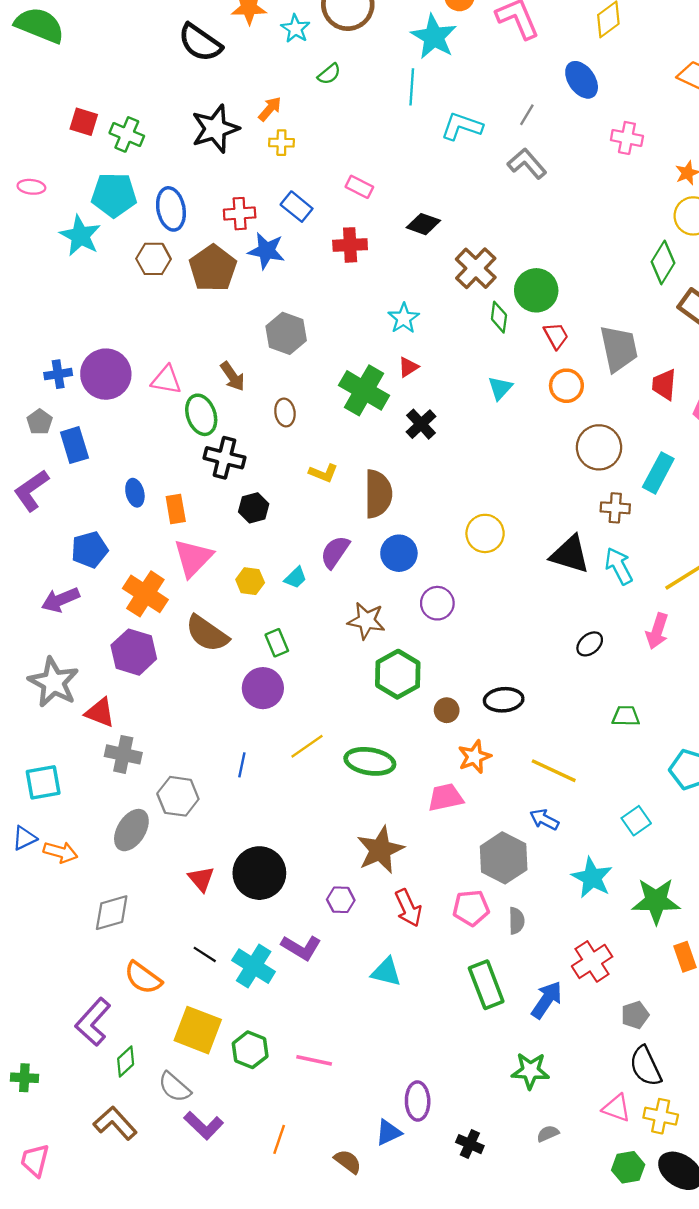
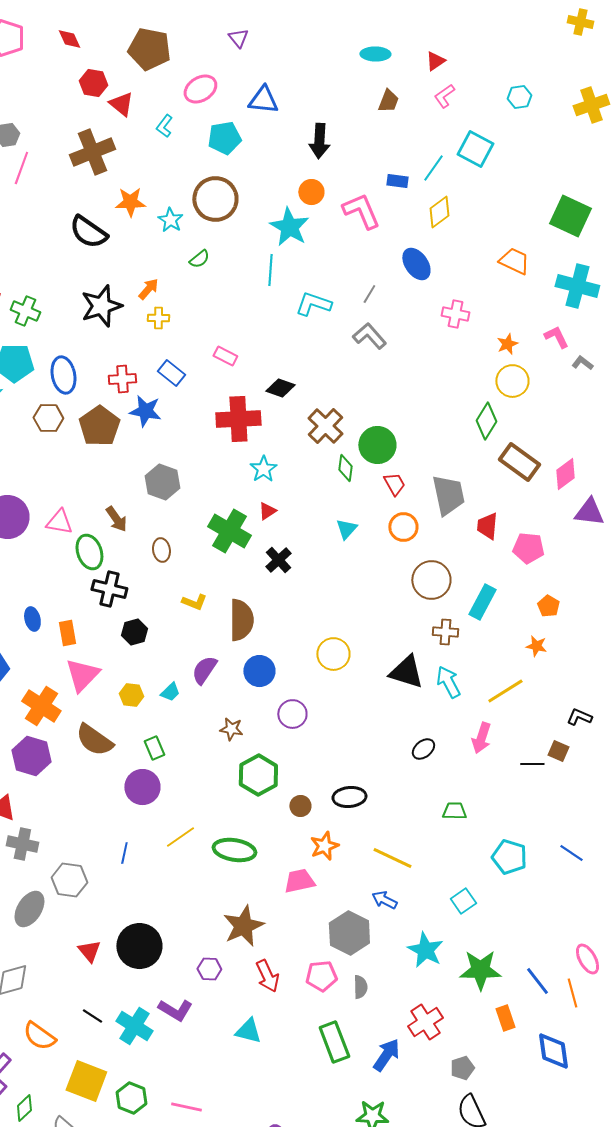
red cross: (350, 245) -> (238, 419), moved, size x1.5
brown star: (366, 621) -> (231, 729), size x0.7

